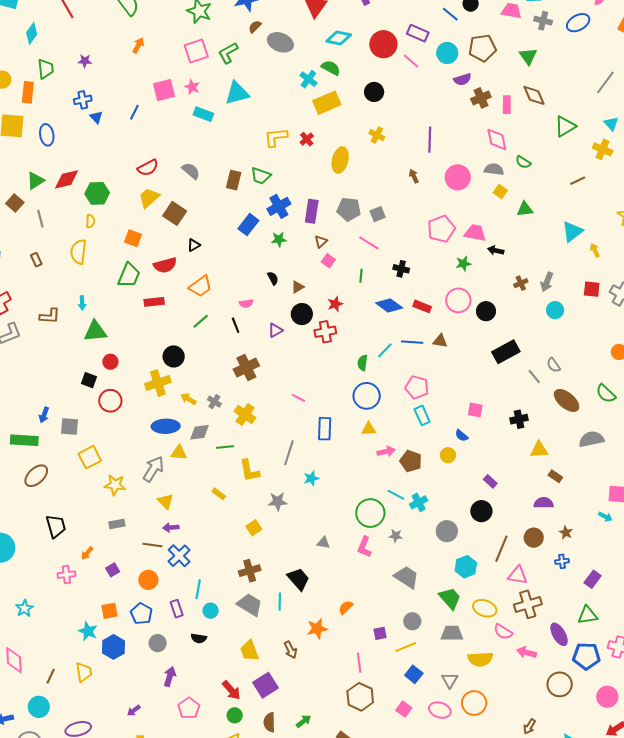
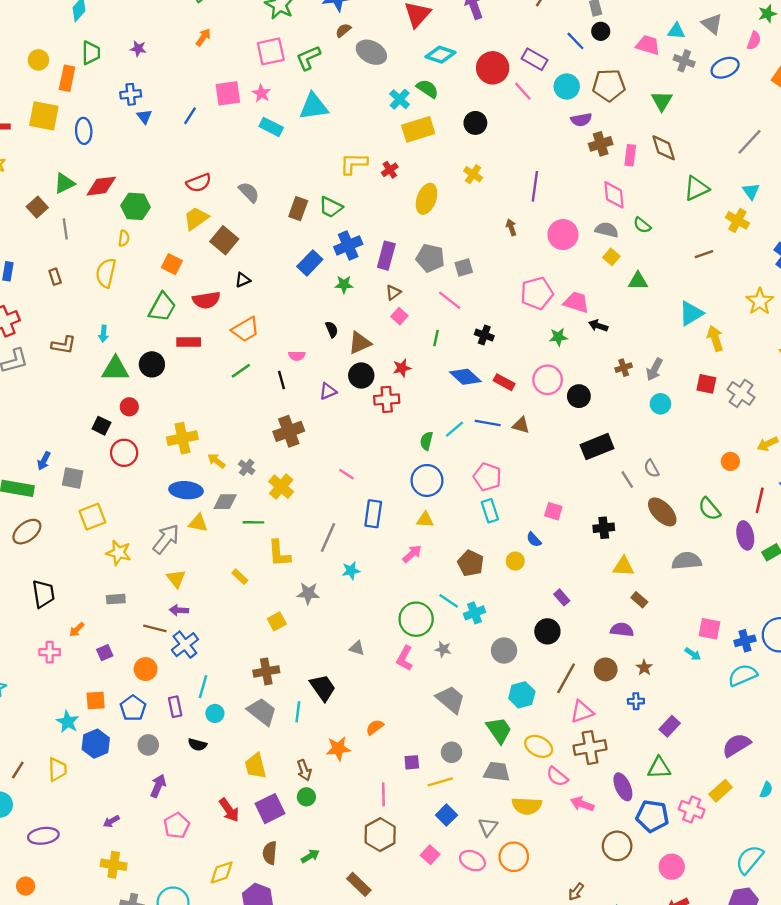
yellow arrow: (595, 250) -> (715, 338), size x1.5
brown triangle: (298, 287) -> (360, 343), size x1.5
black circle: (174, 356) -> (152, 364), moved
pink arrow: (386, 451) -> (412, 554), moved, turned -36
pink triangle: (518, 575) -> (582, 712), turned -35
green circle: (235, 715) -> (306, 797), moved

